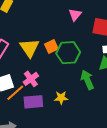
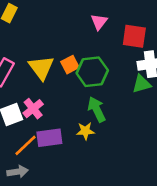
pink cross: (31, 79) -> (33, 109), moved
green arrow: (87, 80) -> (97, 109), moved
orange line: (15, 93) -> (25, 145), moved

